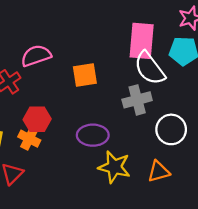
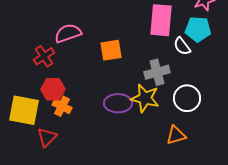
white semicircle: (150, 68) -> (182, 46), moved, size x0.6
red hexagon: (37, 119) -> (53, 89), moved
yellow star: (114, 167) -> (145, 98), moved

